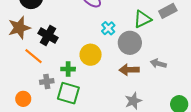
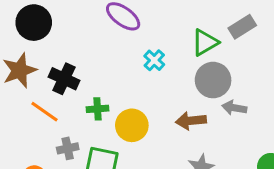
gray circle: (130, 43) -> (213, 80), moved
yellow circle: (91, 55) -> (132, 125), moved
green cross: (68, 69) -> (98, 109), moved

